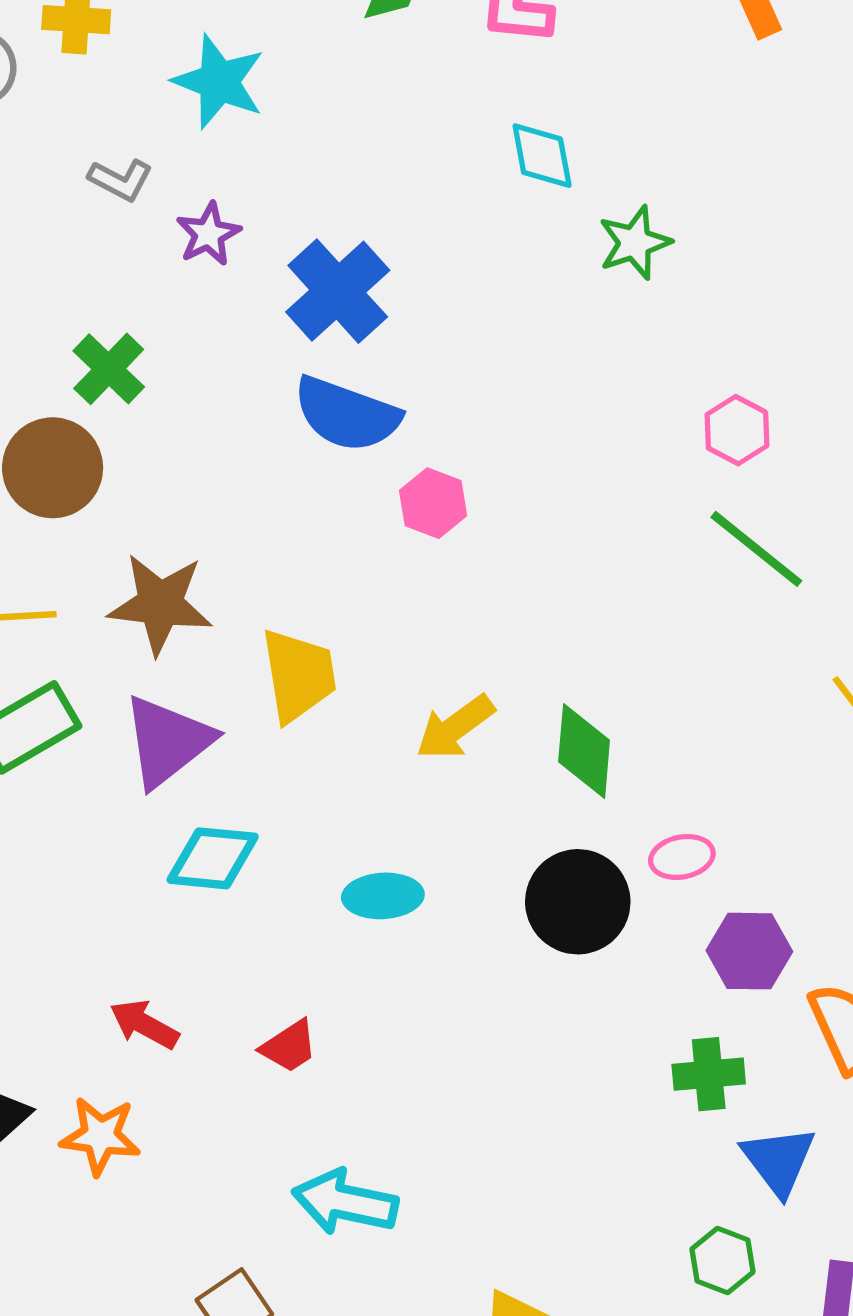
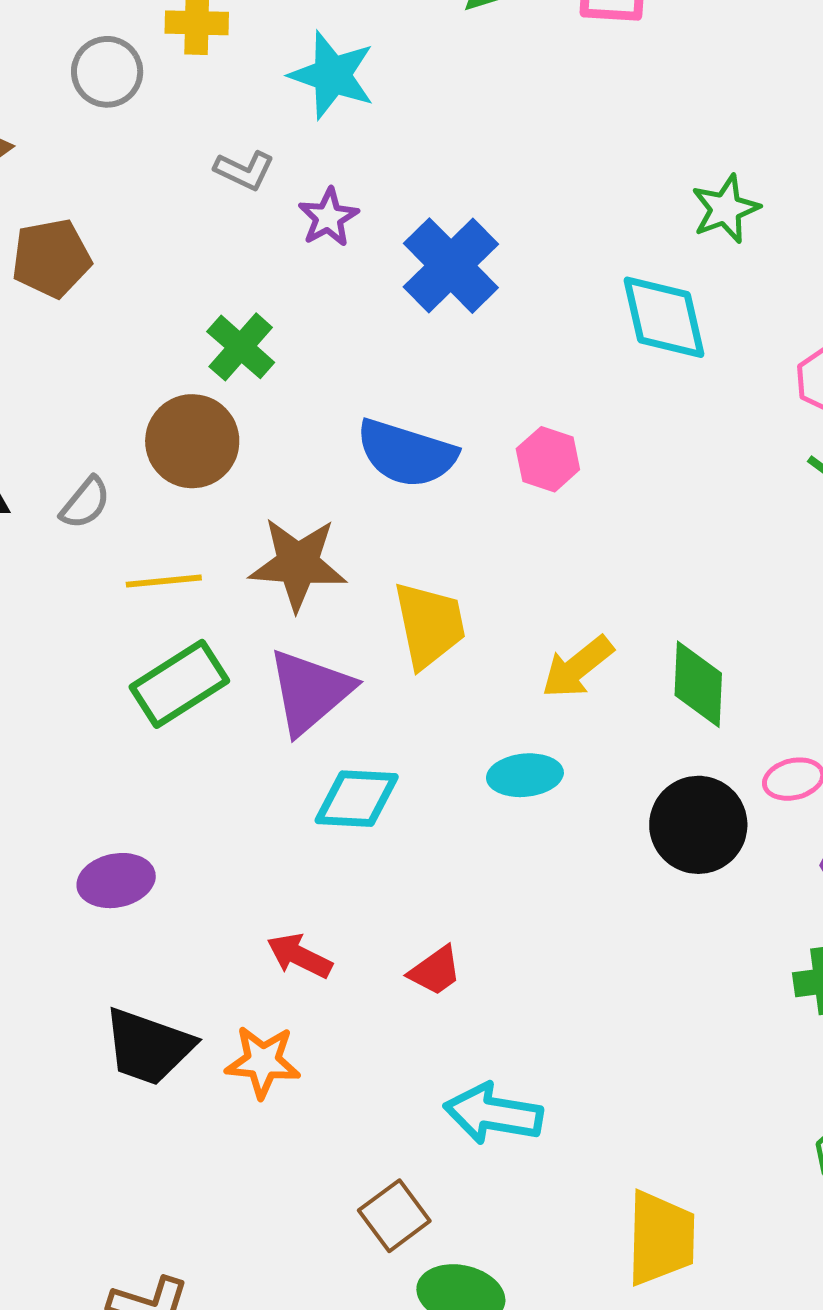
cyan diamond: (542, 156) -> (664, 317), moved, size x1.4
blue semicircle: (347, 414) -> (406, 453), moved
cyan ellipse: (383, 896) -> (525, 775), moved

